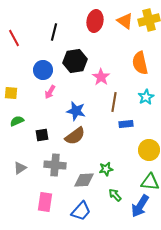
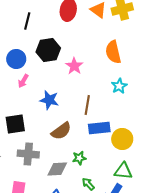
brown line: (114, 102) -> (87, 105), moved
blue rectangle: (126, 124) -> (99, 128), moved, size x1.5
black square: (42, 135) -> (15, 124), size x1.5
brown semicircle: (75, 136) -> (61, 131), moved

